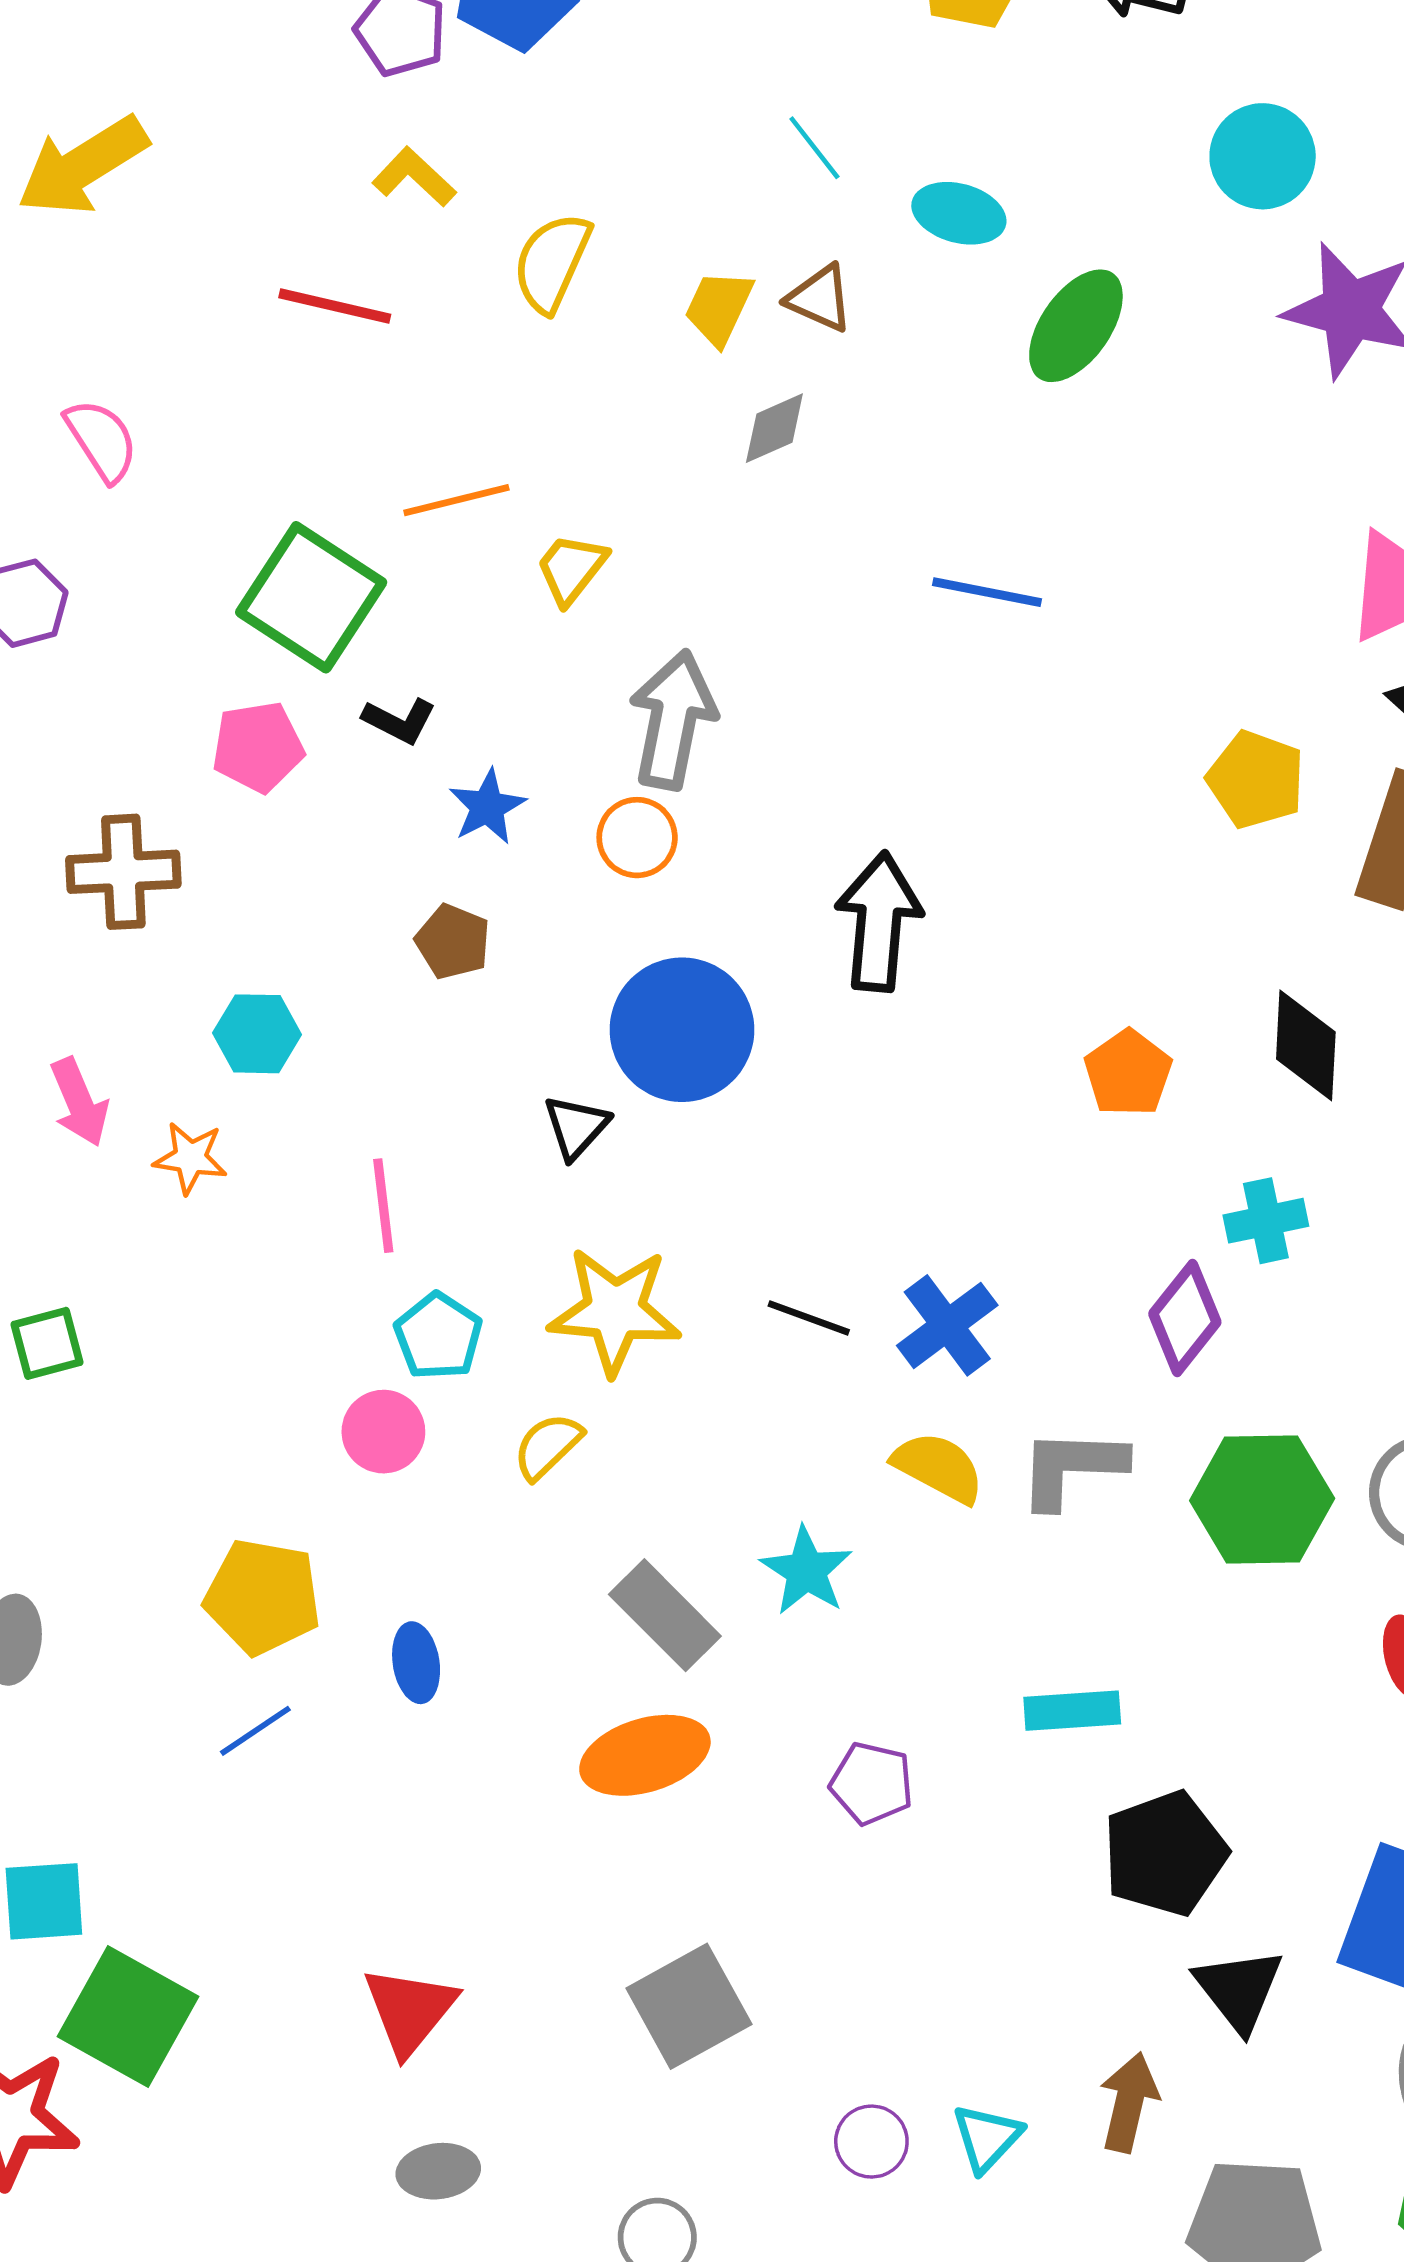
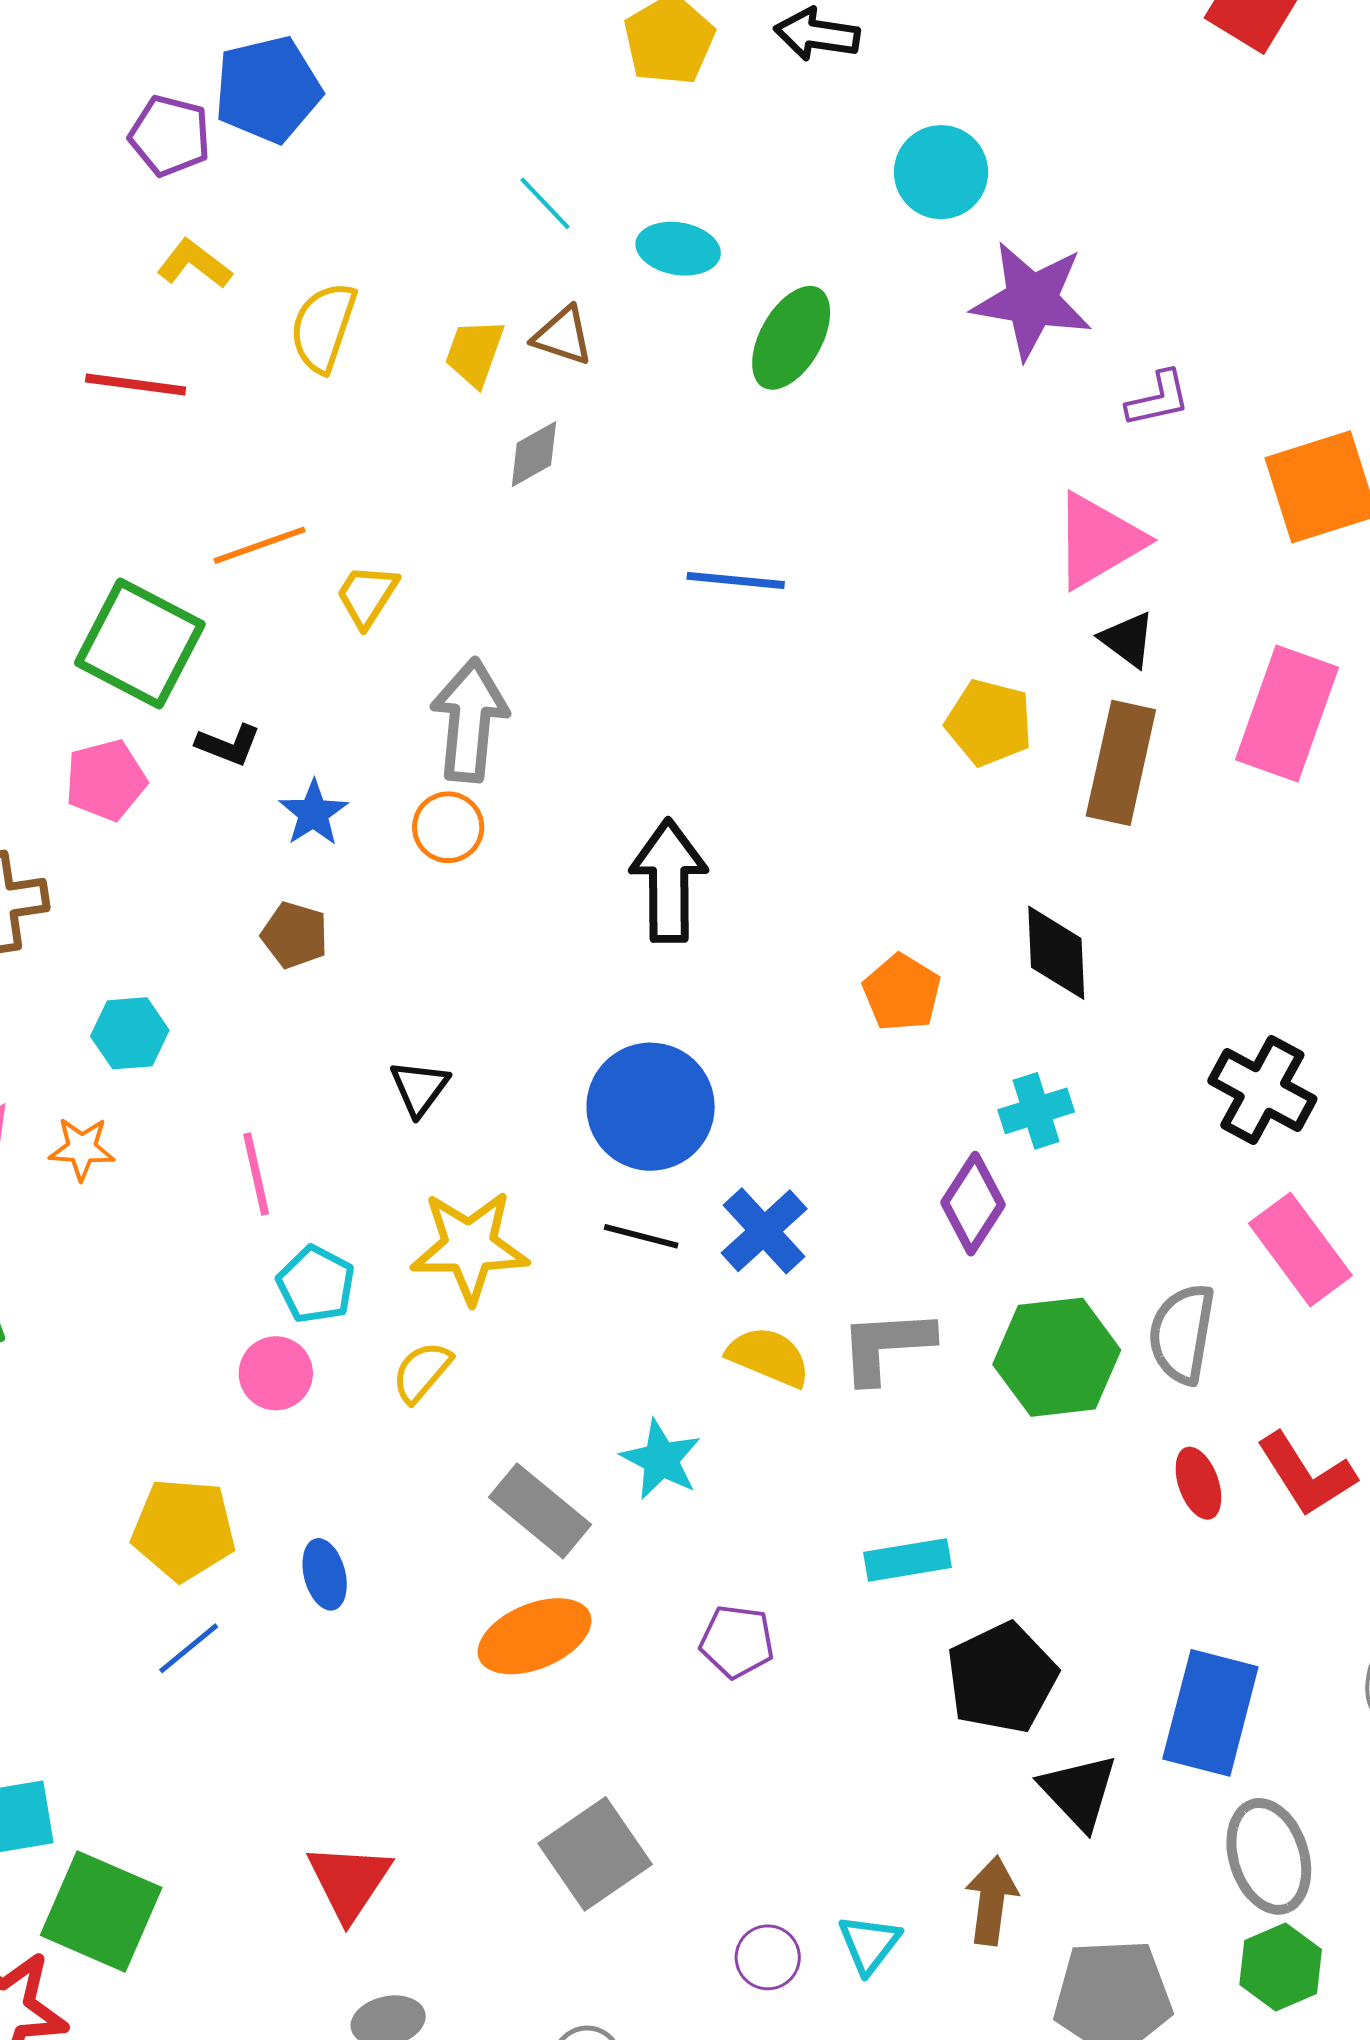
blue circle: (682, 1030) -> (651, 1107), moved

